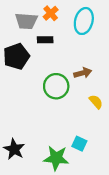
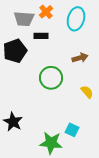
brown arrow: (83, 73) -> (80, 58), moved
black star: (14, 149) -> (13, 122), moved

